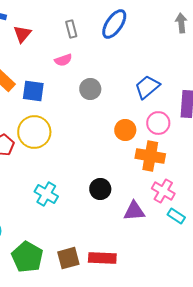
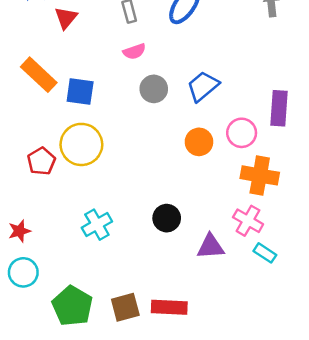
pink semicircle: (63, 60) -> (134, 51), moved
blue trapezoid: (147, 87) -> (203, 86), moved
orange cross: (150, 156) -> (260, 175), moved
cyan cross: (46, 194) -> (97, 225), turned 30

